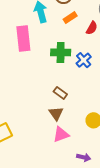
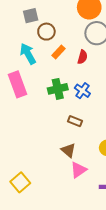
brown rectangle: (60, 93) -> (75, 121), moved

